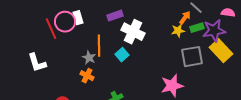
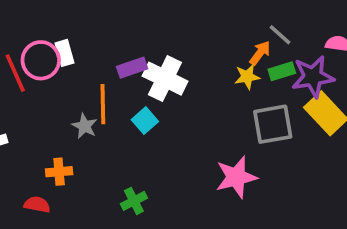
purple rectangle: (115, 16) -> (132, 68), moved
orange cross: (87, 76) -> (59, 172), moved, turned -32

